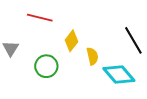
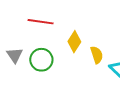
green circle: (46, 66) -> (41, 60), moved

